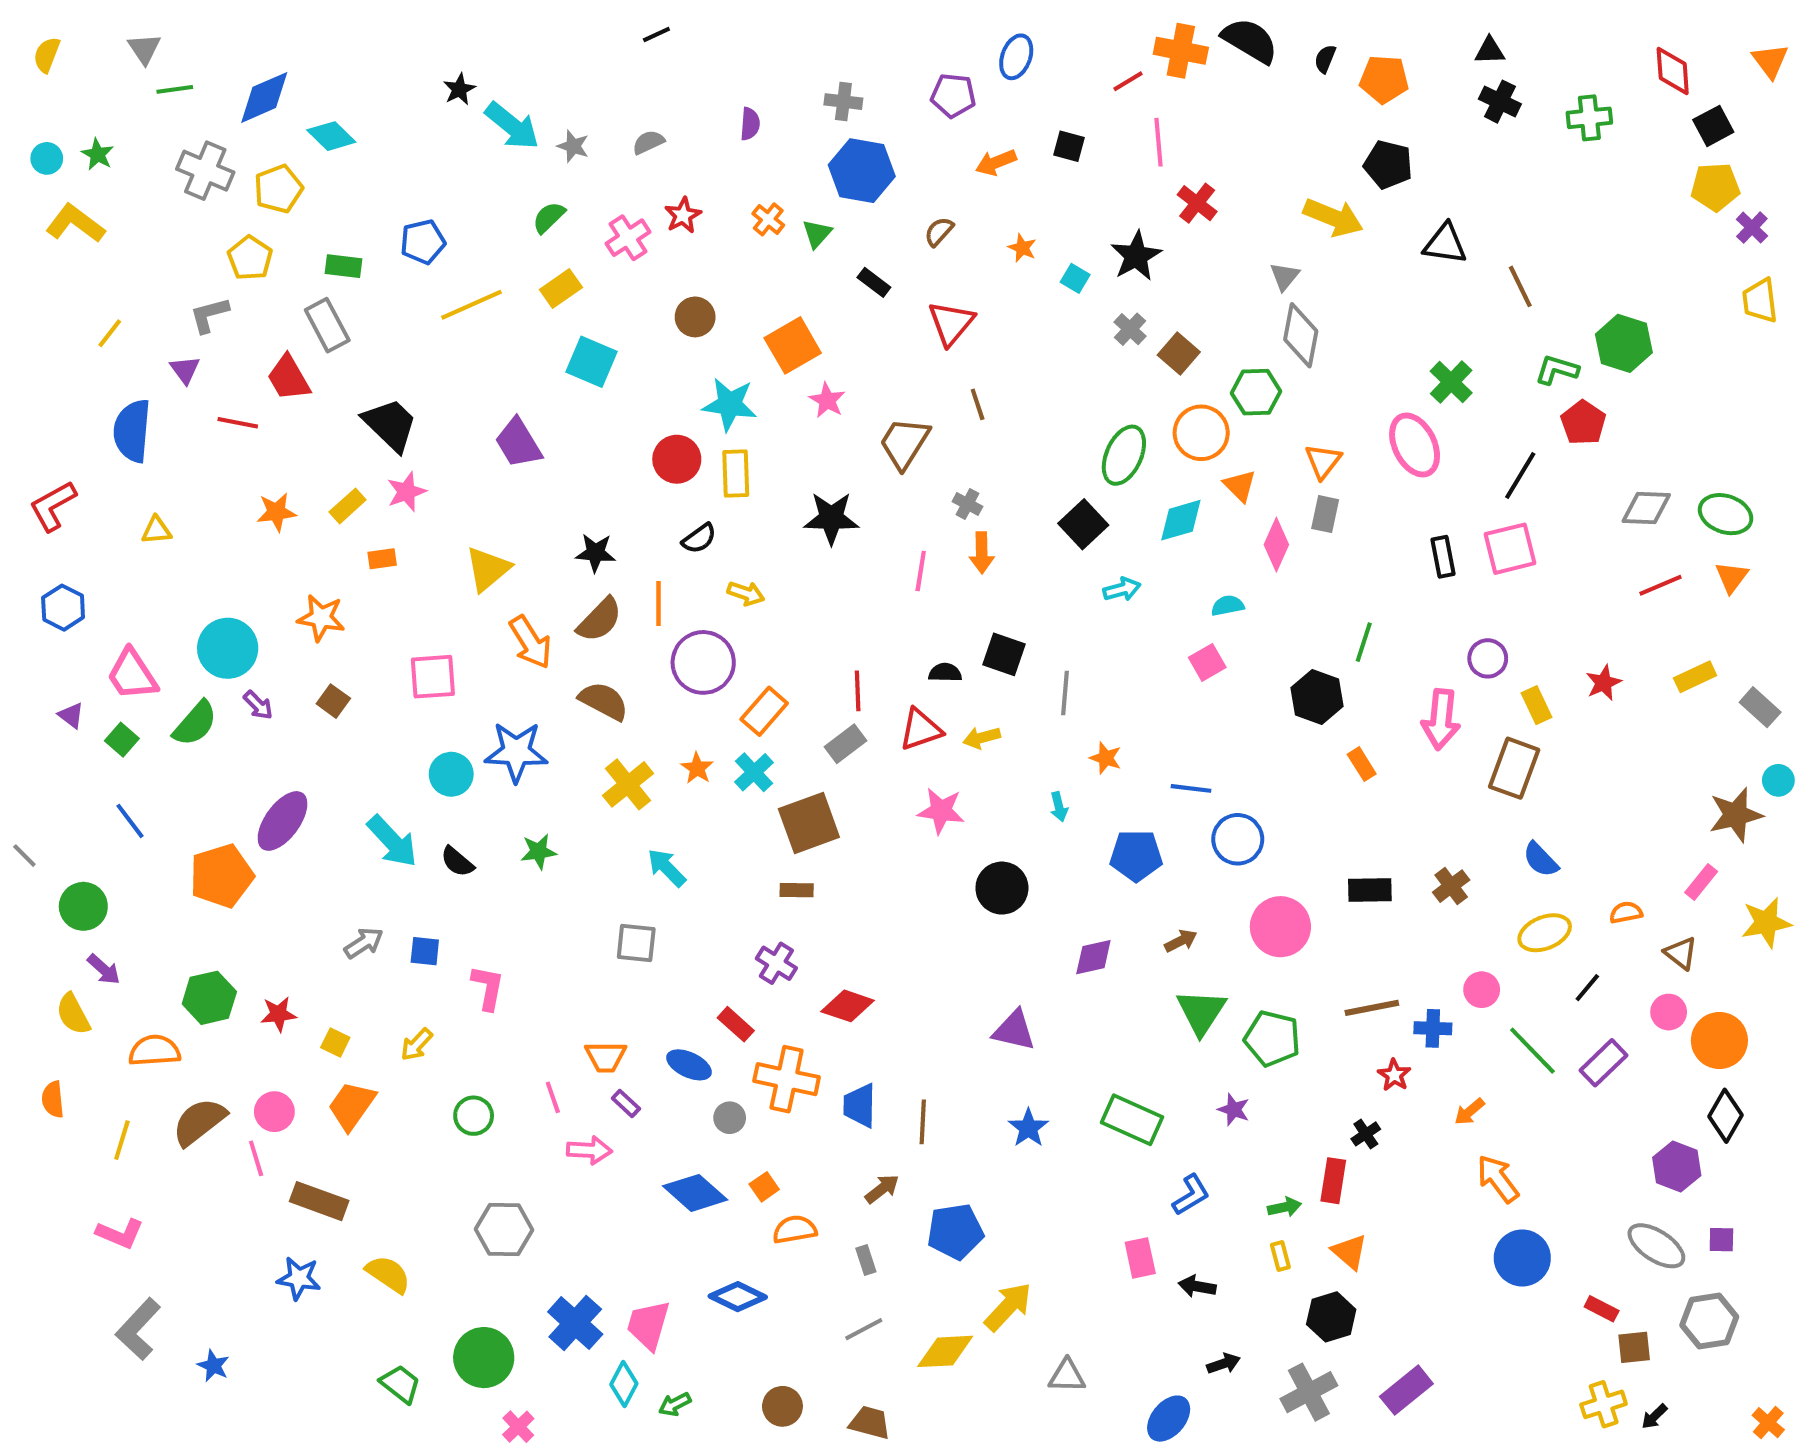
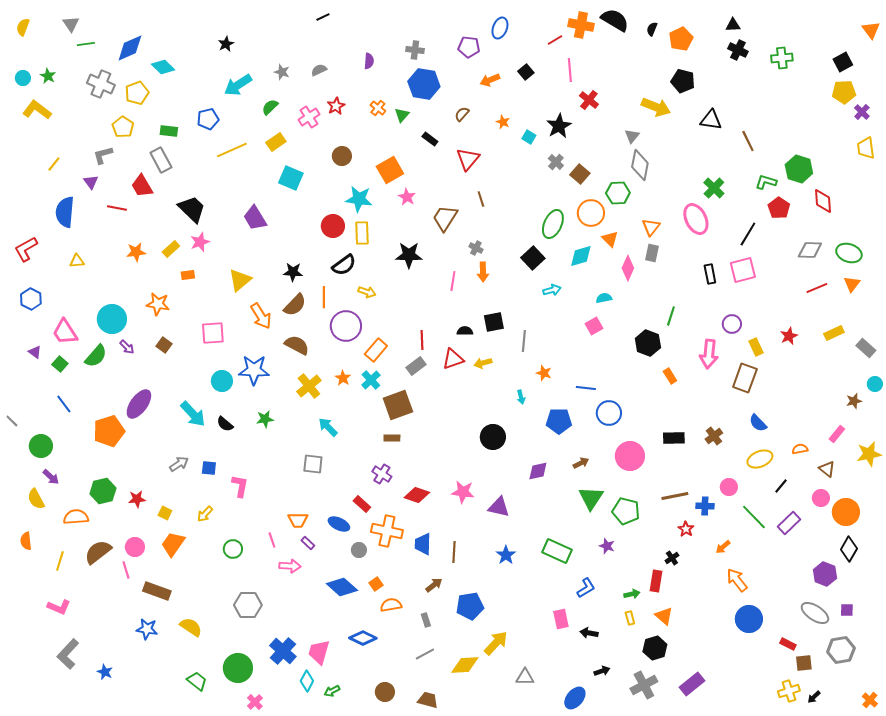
red diamond: (1673, 71) -> (823, 201), moved
orange pentagon: (1384, 79) -> (681, 39), turned -30
cyan arrow: (512, 126) -> (238, 85), moved, turned 108
black square: (1069, 146) -> (526, 72), turned 35
black semicircle: (699, 538) -> (344, 265), size x1.4
black square: (1004, 654) -> (494, 322), turned -30
pink star: (941, 811) -> (463, 492), moved
brown star: (1736, 815) -> (854, 401), size x0.6

